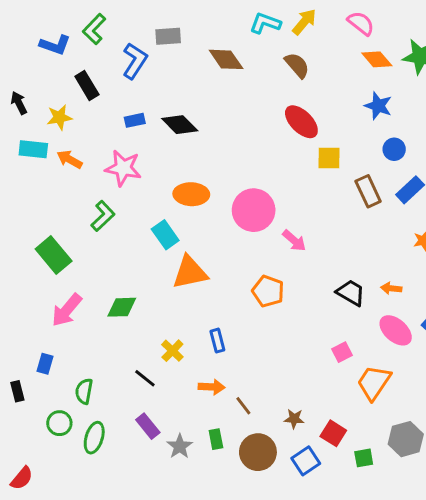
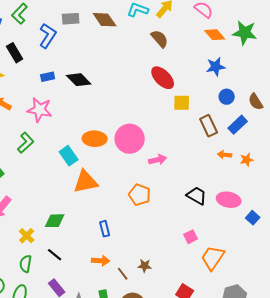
brown diamond: (226, 59) -> (105, 20), moved
blue star: (378, 106) -> (216, 67), turned -30
orange ellipse: (191, 194) -> (95, 139), moved
pink arrow: (294, 241) -> (158, 160), turned -54
orange arrow: (391, 288) -> (225, 155), moved
green diamond: (122, 307) -> (55, 221), moved
pink ellipse: (396, 330) -> (229, 200), moved, turned -30
yellow cross: (172, 351) -> (27, 236), moved
green semicircle: (84, 391) -> (26, 264), moved
brown star: (294, 419) -> (145, 266), moved

